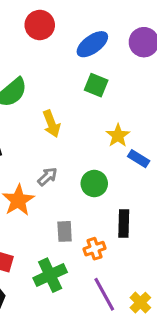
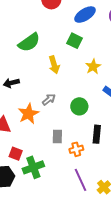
green square: (96, 85) -> (75, 41), moved
yellow star: (118, 136) -> (93, 67), moved
green cross: (50, 275) -> (33, 167), moved

